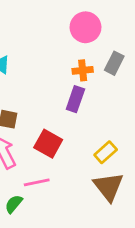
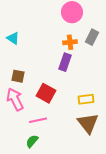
yellow rectangle: (106, 152) -> (86, 99), turned 35
green semicircle: (14, 204) -> (32, 141), moved

